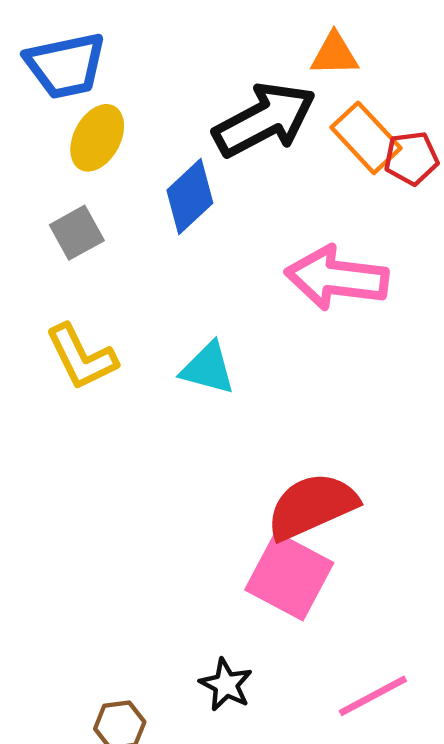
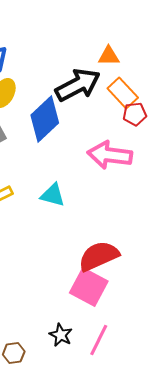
red pentagon: (411, 158) -> (135, 114), moved
blue diamond: (190, 197) -> (45, 119), size x1.4
pink line: (373, 696) -> (99, 340), moved, turned -36

